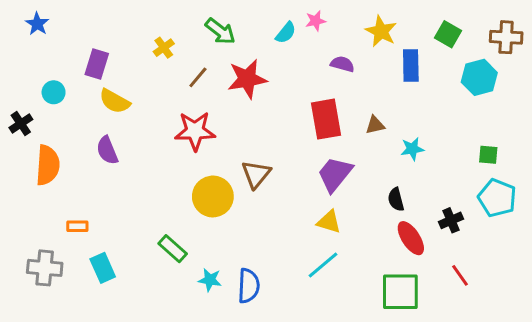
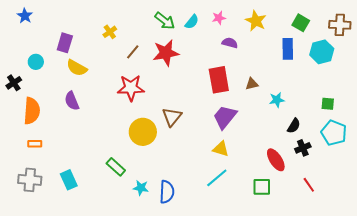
pink star: (316, 21) -> (219, 18), moved
green arrow: (220, 31) -> (165, 21), moved
blue rectangle: (411, 65) -> (288, 49), moved
black semicircle: (396, 199) -> (294, 126), moved, turned -133
orange rectangle: (77, 226) -> (35, 144), moved
green square: (400, 292) -> (262, 187), moved, size x0.7

